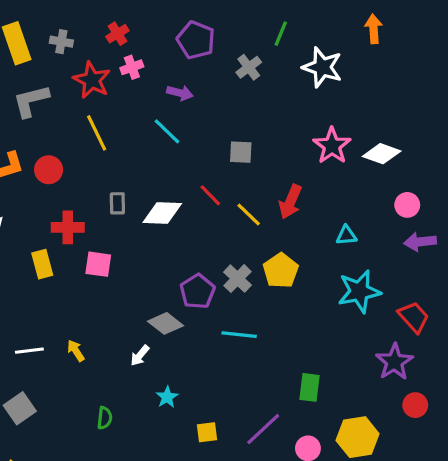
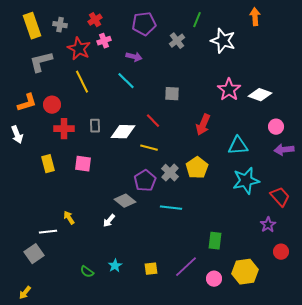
purple pentagon: (196, 40) -> (144, 24), turned -30
yellow line: (249, 215) -> (149, 148), moved, turned -30
red cross: (68, 227) -> (64, 129), moved
cyan triangle: (346, 235) -> (238, 146), size x1.5
white line: (29, 351) -> (48, 232), moved
purple star: (394, 362) -> (268, 225), size x0.7
cyan star: (167, 397) -> (115, 266), moved
green semicircle: (105, 418) -> (87, 272), moved, turned 120

